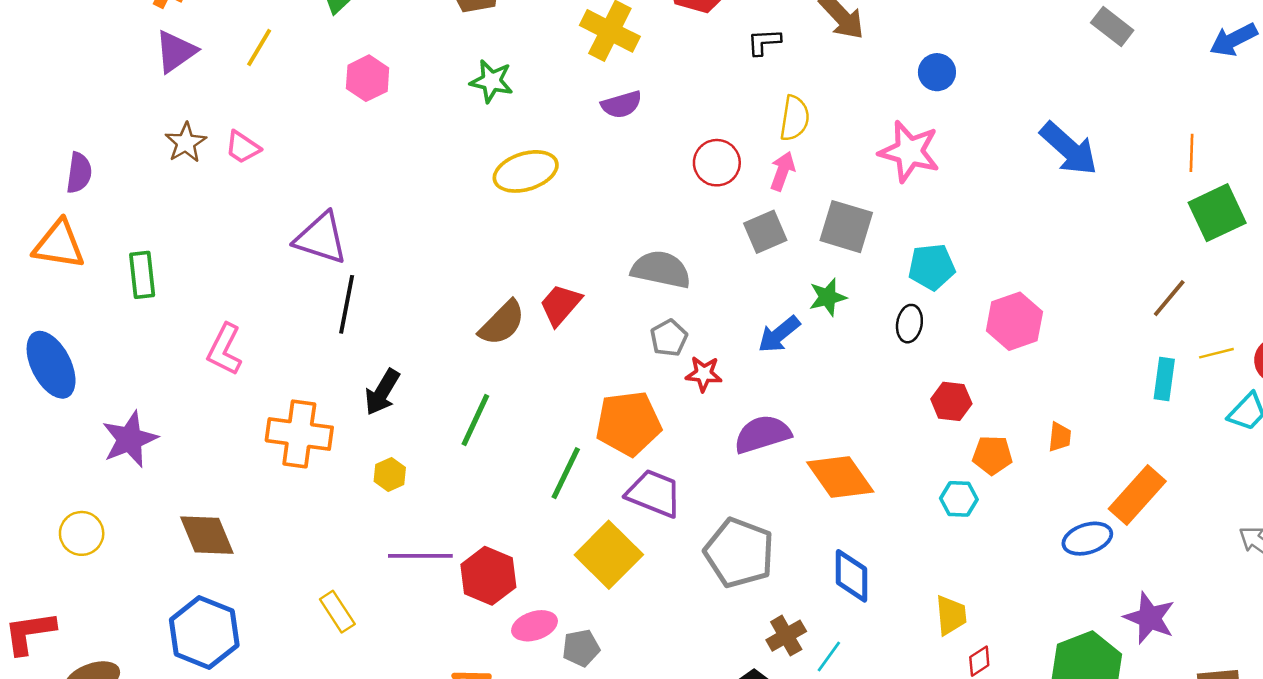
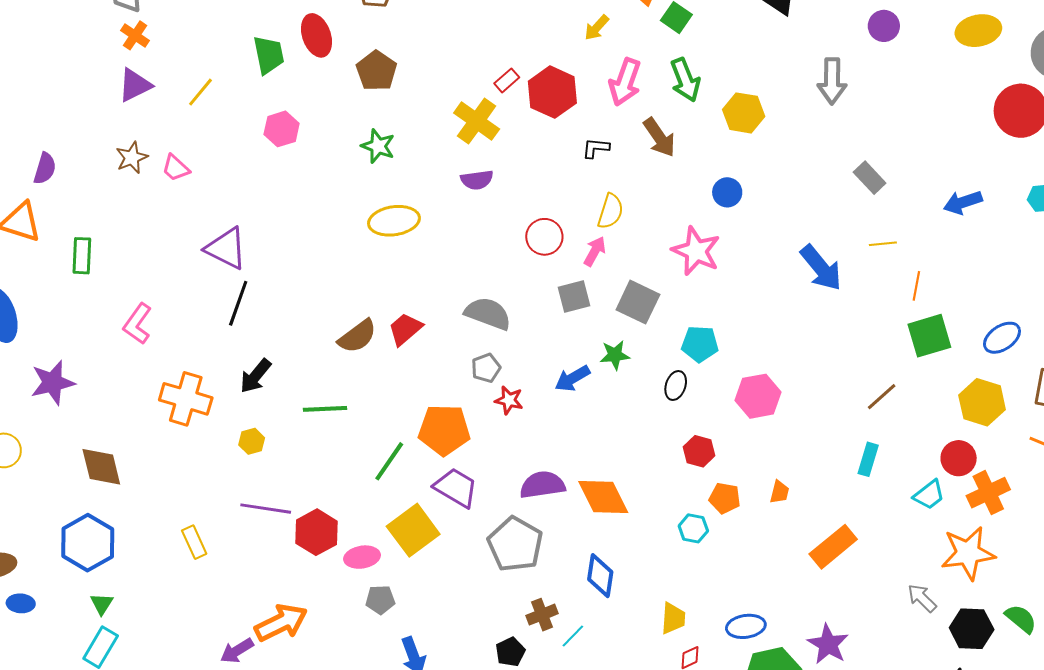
yellow line: (1216, 353) -> (883, 244), moved
green line: (475, 420) -> (325, 409), turned 54
purple semicircle: (762, 434) -> (542, 485), moved
blue ellipse: (1087, 539) -> (746, 626), moved
pink ellipse: (534, 626) -> (362, 557), moved

